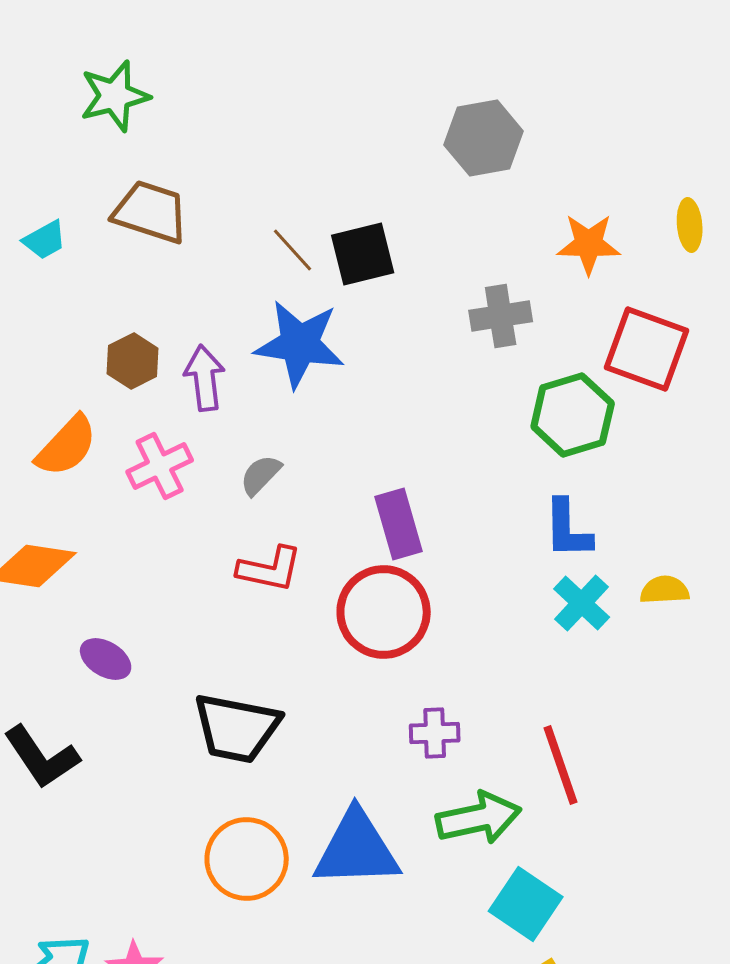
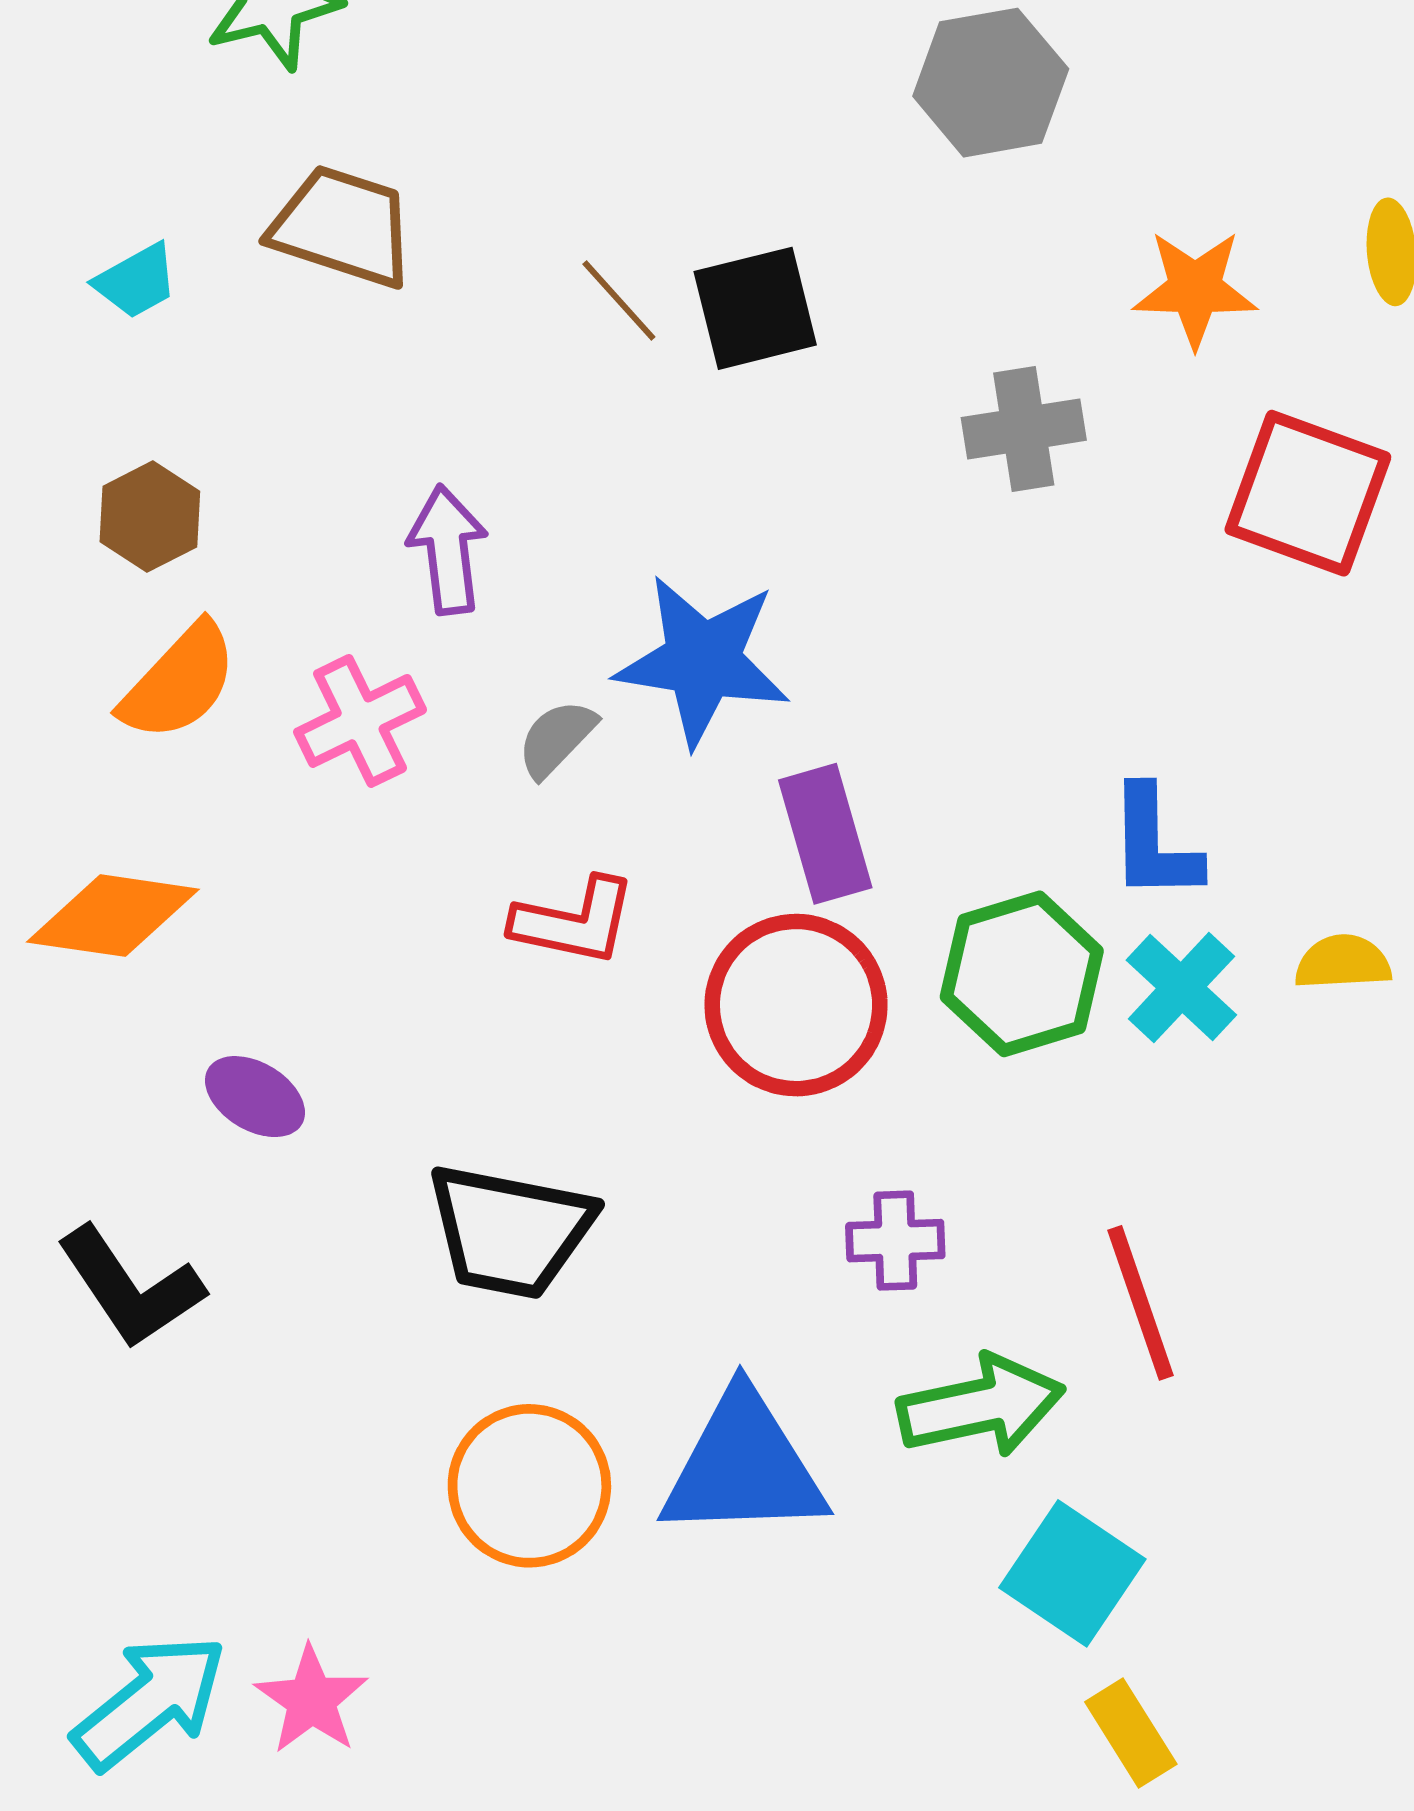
blue star: (300, 344) -> (703, 661), moved
brown hexagon: (133, 361) -> (150, 517), moved
green hexagon: (573, 415) -> (1022, 974), moved

